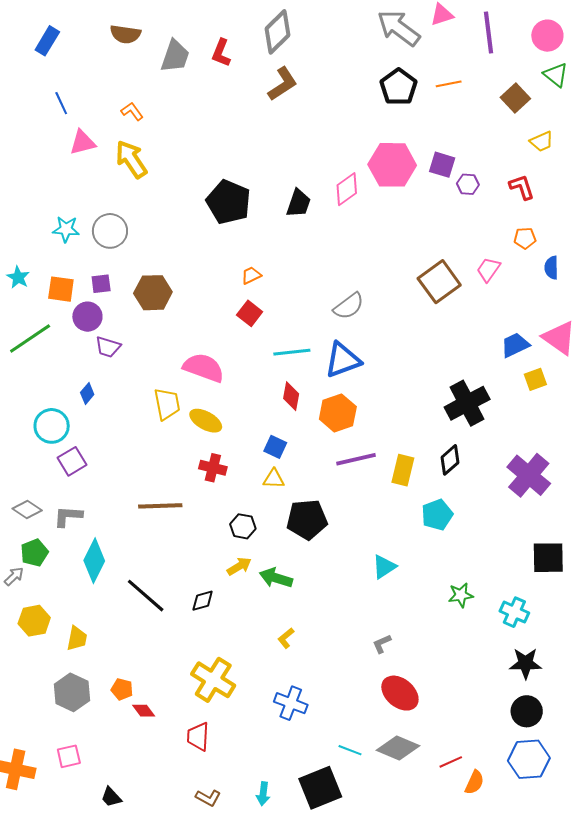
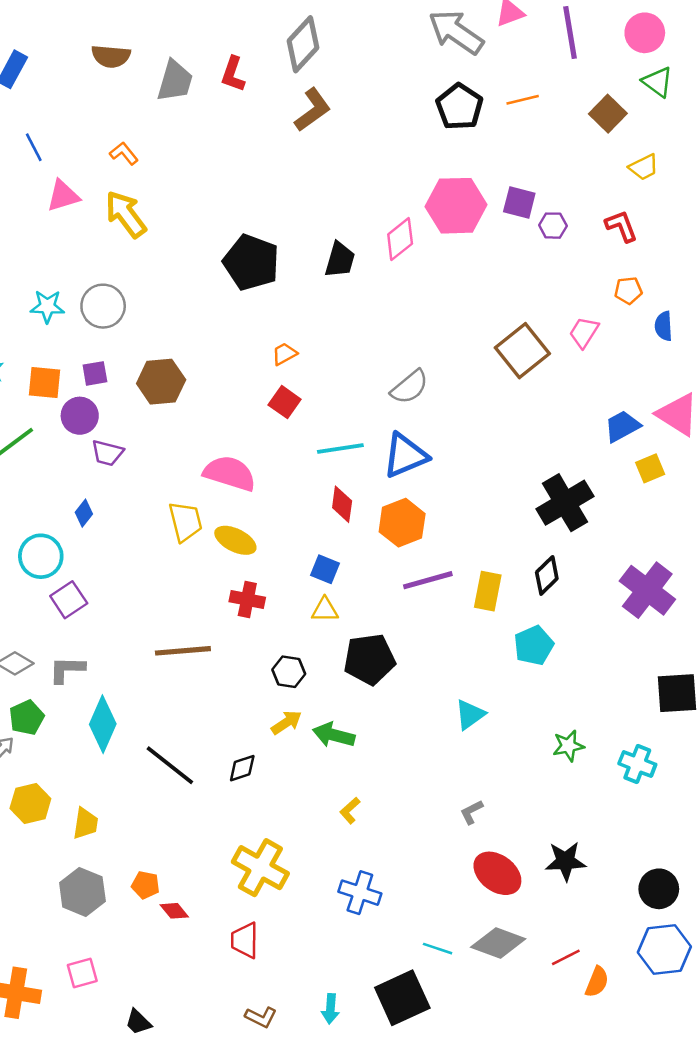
black star: (526, 663) -> (565, 861), moved

